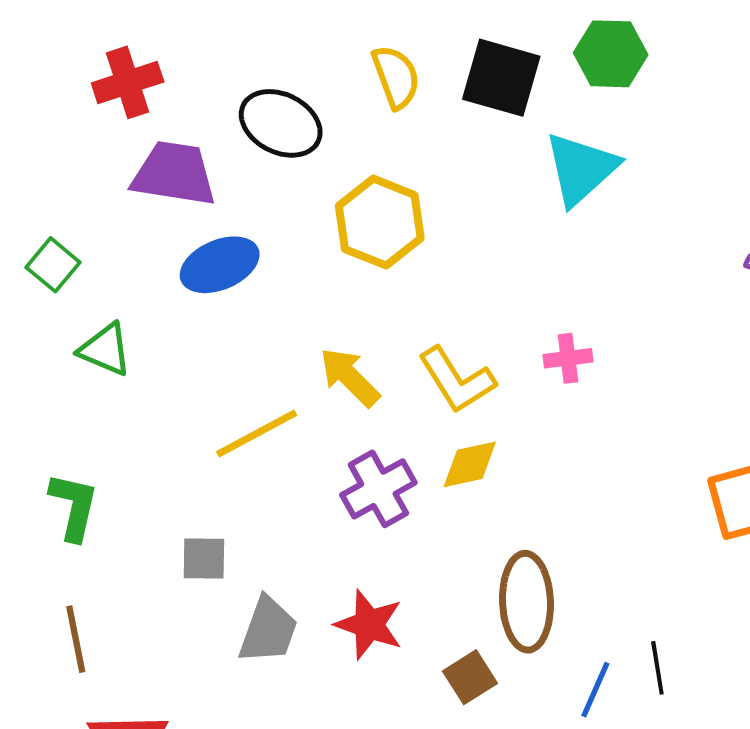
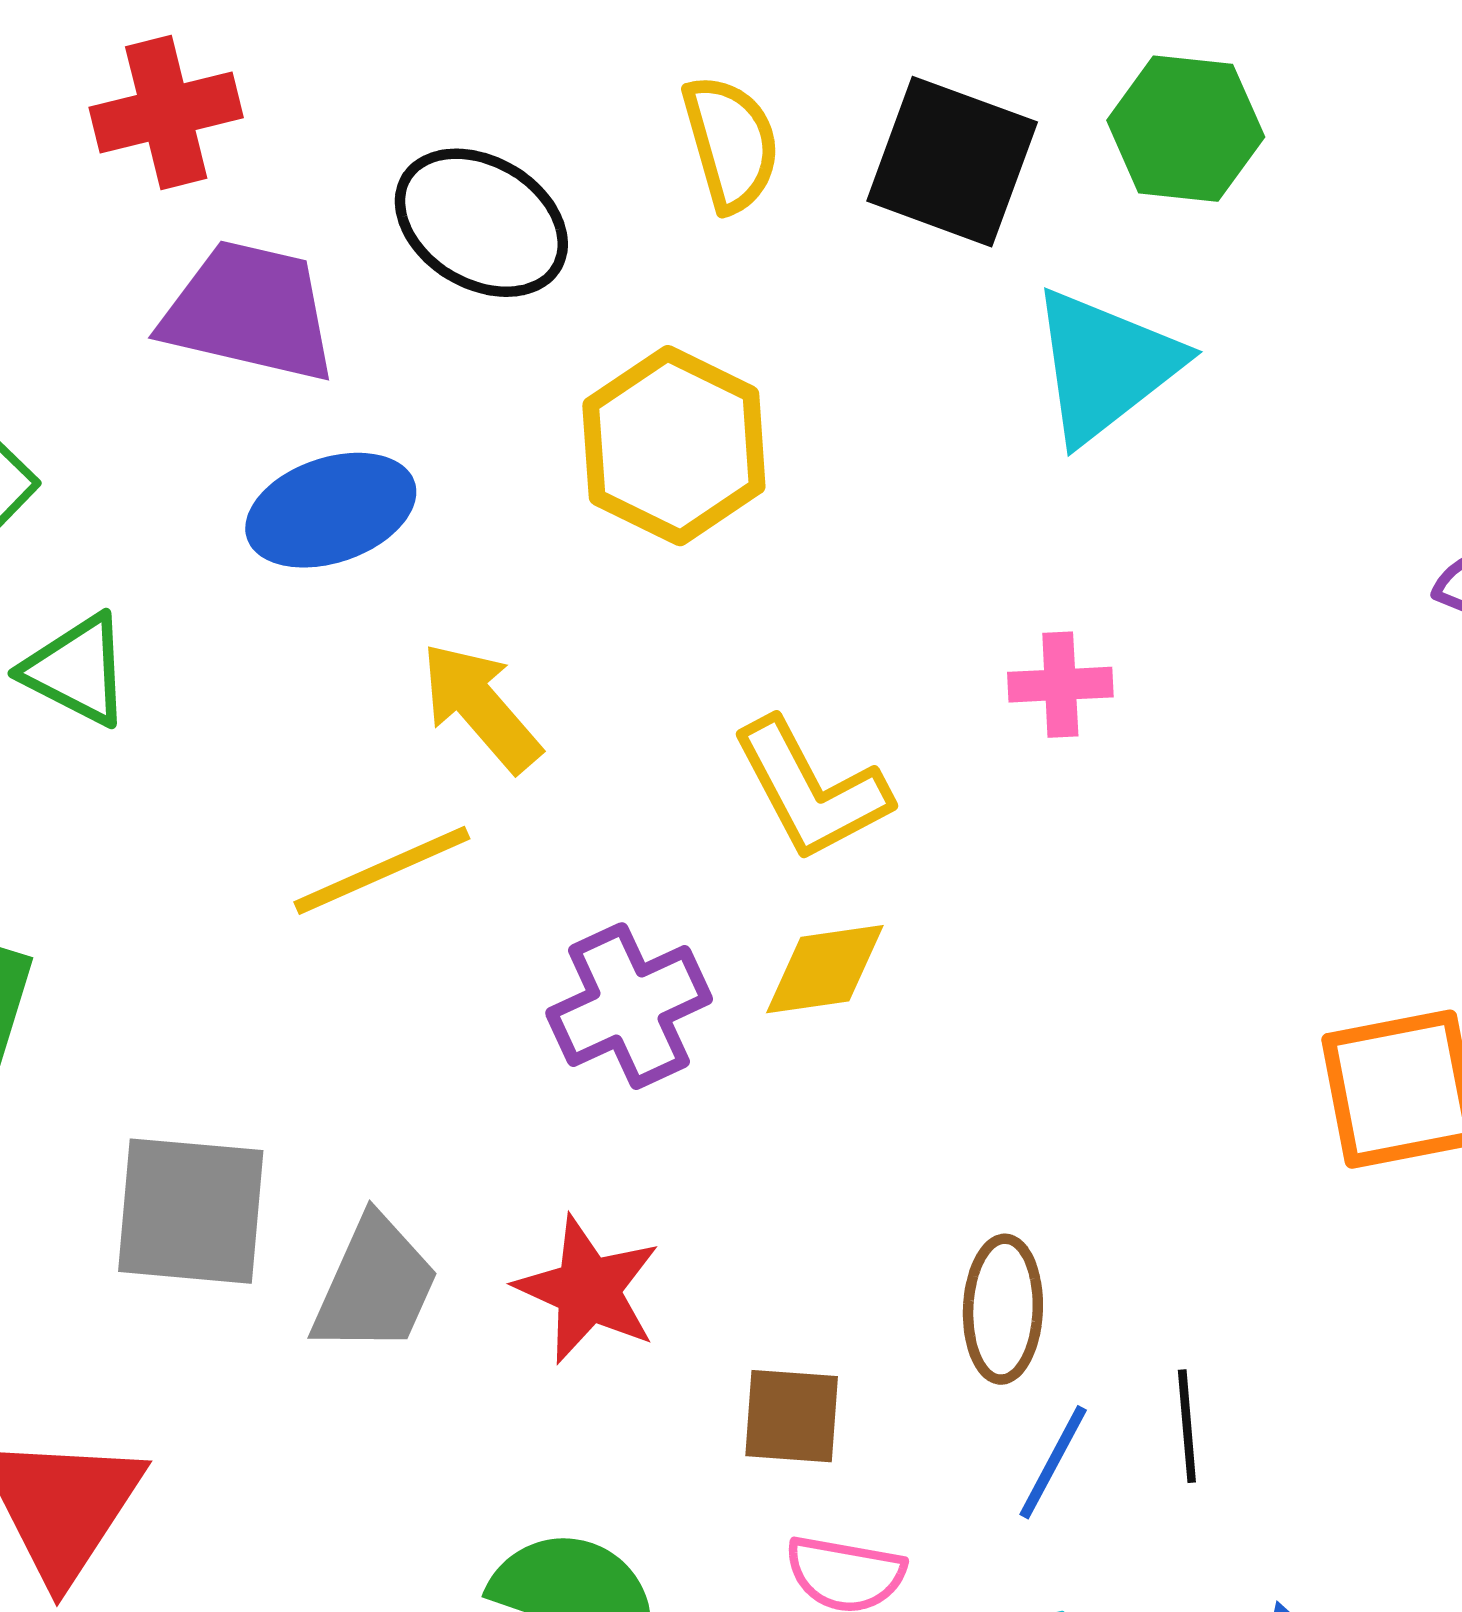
pink cross: (568, 358) -> (1060, 685), moved
yellow arrow: (350, 377) -> (481, 707), moved
gray square: (204, 559) -> (191, 1211), moved, size x1.6
brown ellipse: (526, 602) -> (1003, 1309), moved, size x0.7
brown square: (470, 677) -> (792, 1416), turned 32

